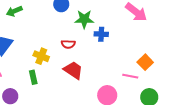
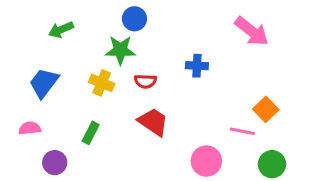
green star: (84, 19) -> (120, 50), moved
yellow cross: (41, 56) -> (102, 83), moved
green rectangle: (33, 77) -> (91, 133), turned 40

